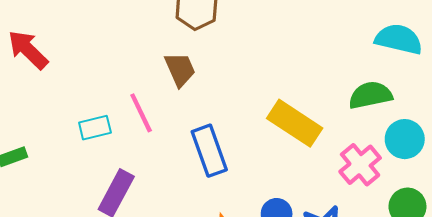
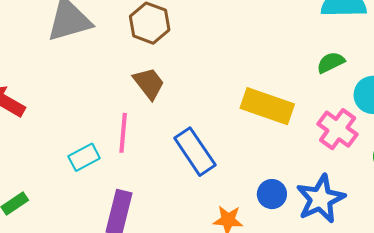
green semicircle: (370, 95) -> (331, 62), size x0.7
pink line: (141, 113) -> (123, 133), turned 45

